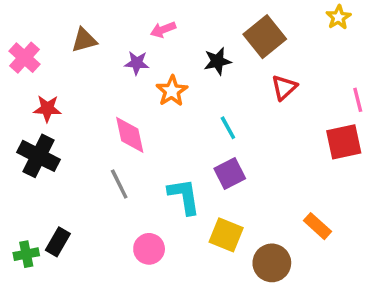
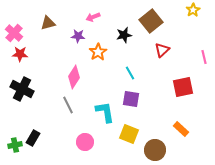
red star: (47, 109) -> (20, 54), moved
pink diamond: (130, 135) -> (74, 77), turned 45
red square: (344, 142) -> (183, 87), moved
purple square: (230, 173) -> (131, 99), turned 36

